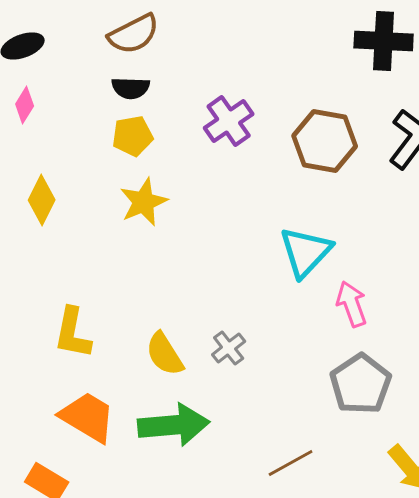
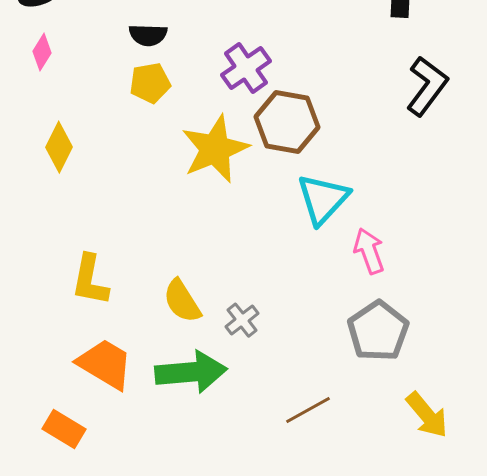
brown hexagon: (325, 141) -> (287, 122), moved
yellow star: (144, 202) -> (215, 149), moved, size x1.4
gray cross: (229, 348) -> (242, 320), moved

